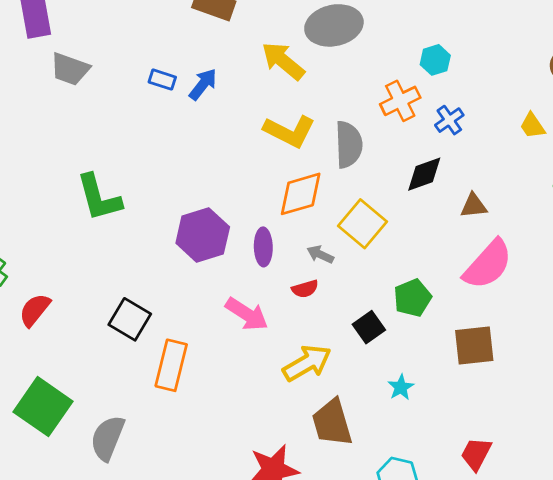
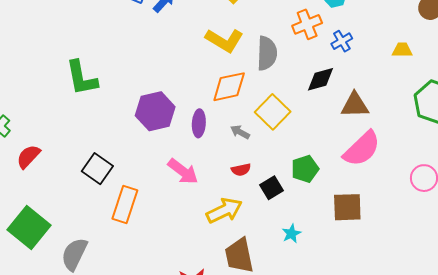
yellow trapezoid: (532, 126) -> (402, 50), turned 120
brown triangle: (474, 206) -> (355, 105), size x1.4
red semicircle: (305, 289) -> (241, 170), moved

